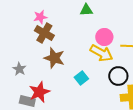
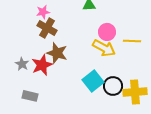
black circle: (118, 76) -> (113, 86), moved
cyan square: (81, 78) -> (93, 81), moved, size x1.5
red star: (39, 92) -> (42, 65), moved

